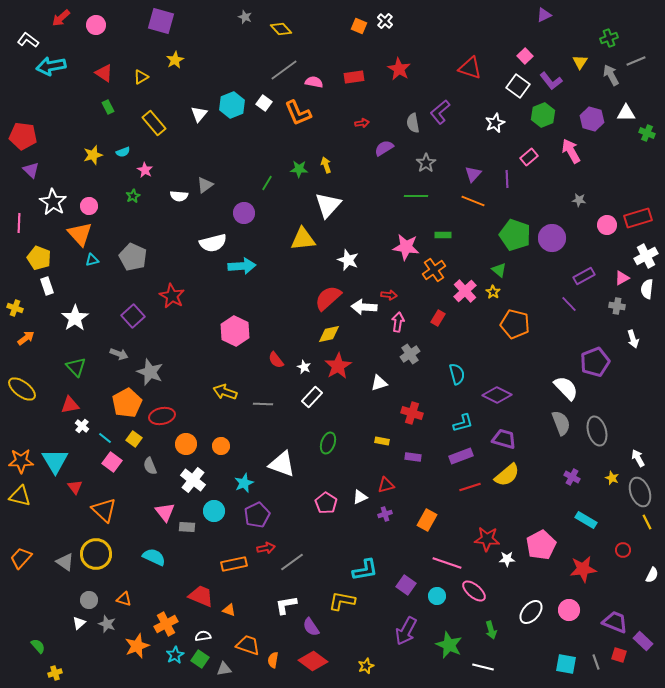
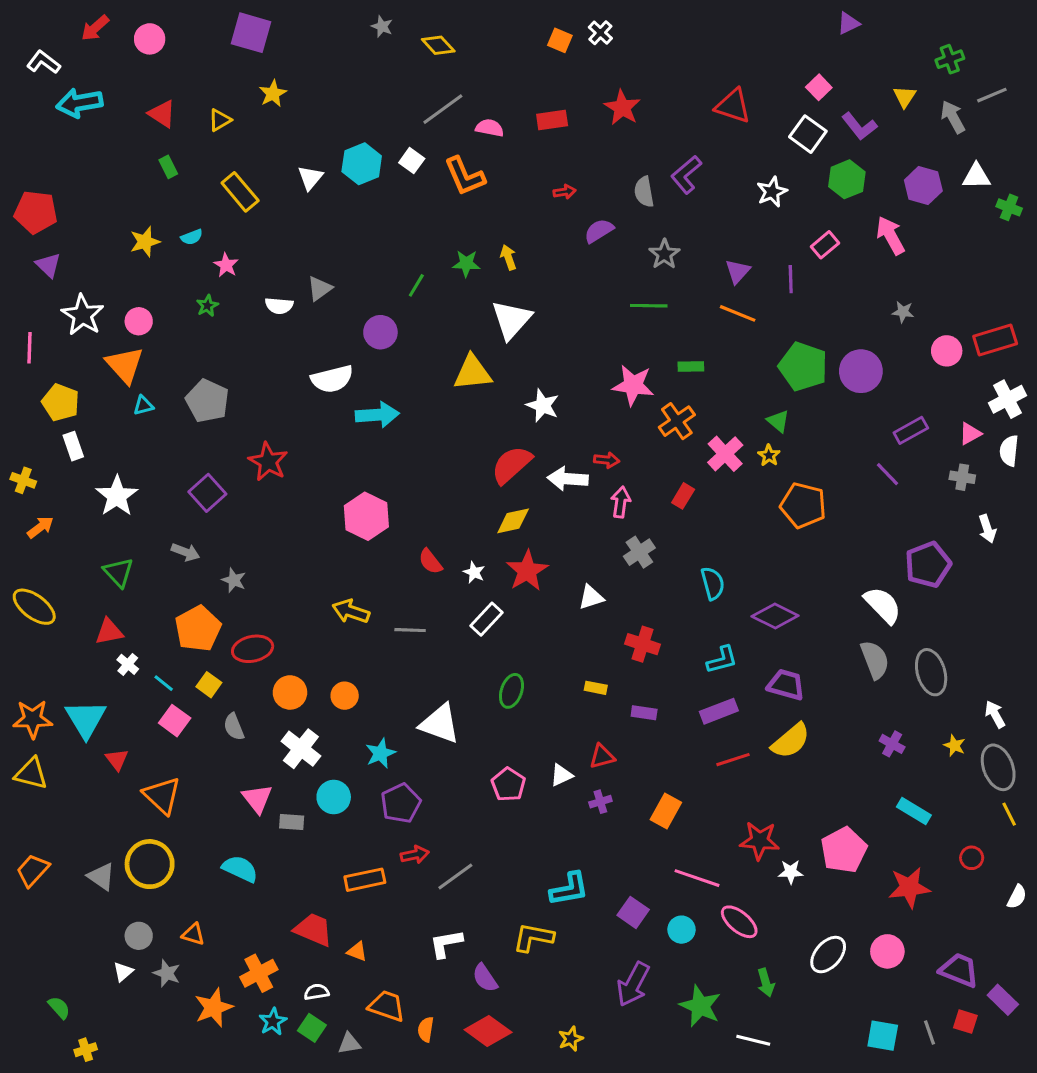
gray star: (150, 372) -> (234, 580), size x0.6

